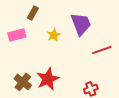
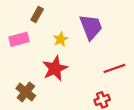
red line: (102, 50) -> (114, 68), moved
red star: (48, 79) -> (55, 68), moved

